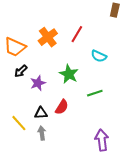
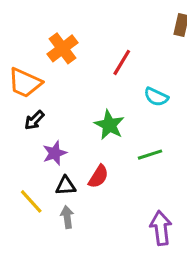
orange cross: (48, 37) -> (62, 48), moved
purple star: (38, 83) -> (55, 153), moved

